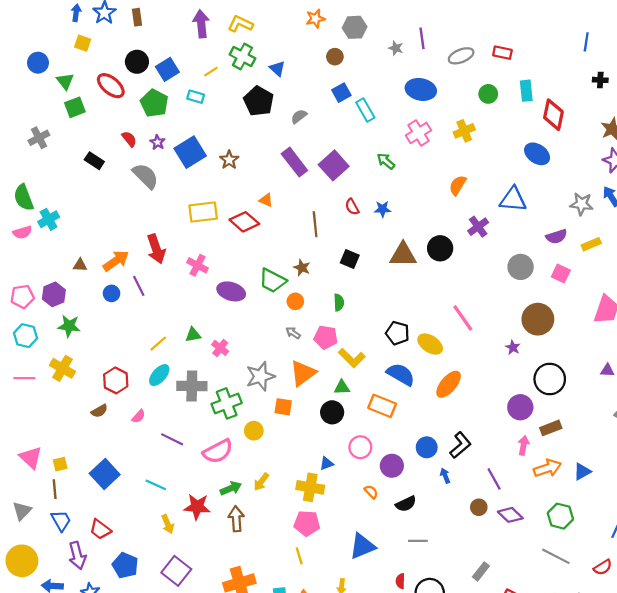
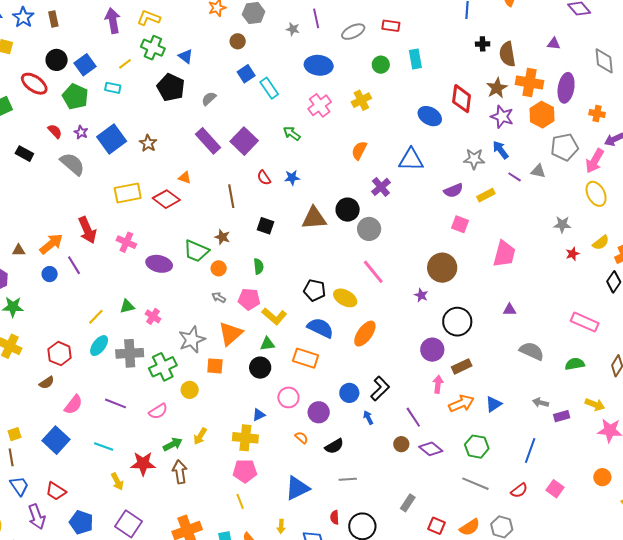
red diamond: (553, 115) -> (462, 99), moved
gray circle: (521, 267) -> (369, 229), moved
pink semicircle: (139, 416) -> (73, 405), moved, size x1.5
pink semicircle: (218, 451) -> (158, 411), size x0.7

